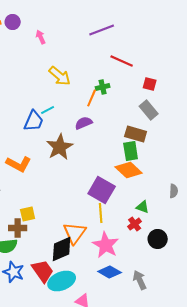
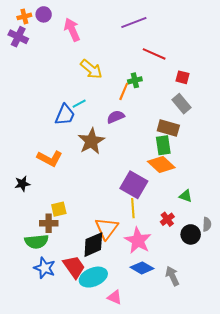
pink arrow: (41, 37) -> (72, 30), size x1.6
gray semicircle: (174, 191) -> (207, 224), moved
green triangle: (143, 207) -> (186, 196), moved

